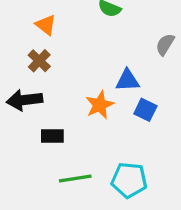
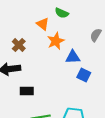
orange triangle: (46, 25) -> (43, 24), moved
orange star: (100, 105) -> (56, 41), moved

